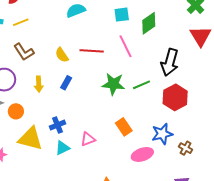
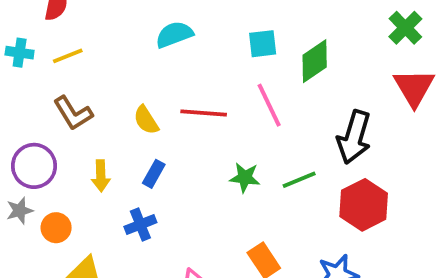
green star: (113, 84) -> (245, 178), size x0.7
blue cross: (57, 125) -> (140, 225), moved

